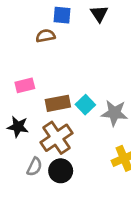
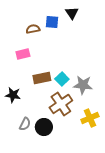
blue square: (62, 15) -> (52, 22), moved
pink rectangle: (25, 85) -> (23, 54), moved
brown cross: (57, 138) -> (61, 104), moved

